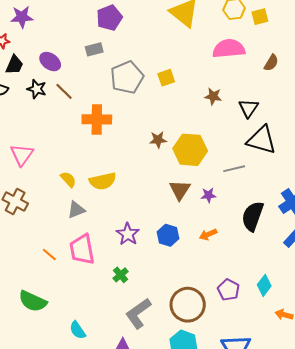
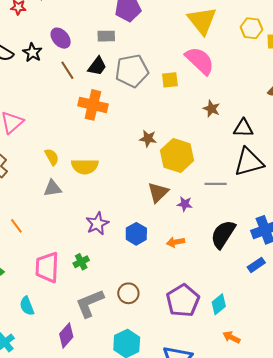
pink semicircle: (229, 49) -> (200, 61), moved, turned 36
black trapezoid: (14, 65) -> (97, 66), moved
black star: (37, 89) -> (32, 52), moved
black triangle: (248, 108) -> (243, 128), turned 45
black triangle: (261, 140) -> (249, 162), turned -44
pink trapezoid: (82, 249) -> (47, 267), moved
purple pentagon: (228, 290) -> (183, 301), size x1.5
brown circle: (188, 305) -> (128, 293), moved, size x0.6

